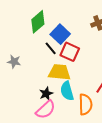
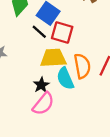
orange semicircle: (85, 104) -> (82, 66), moved

